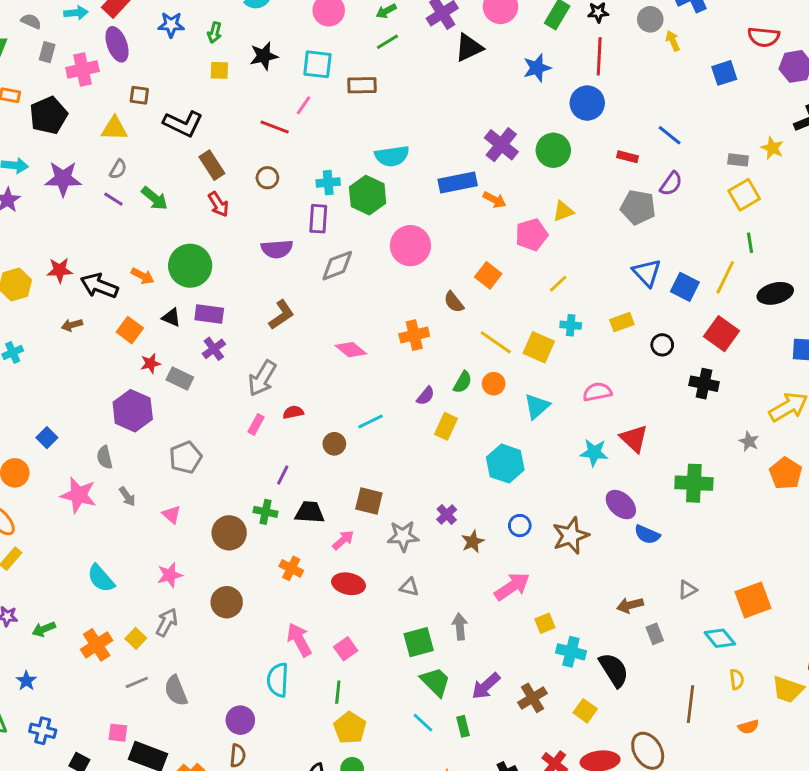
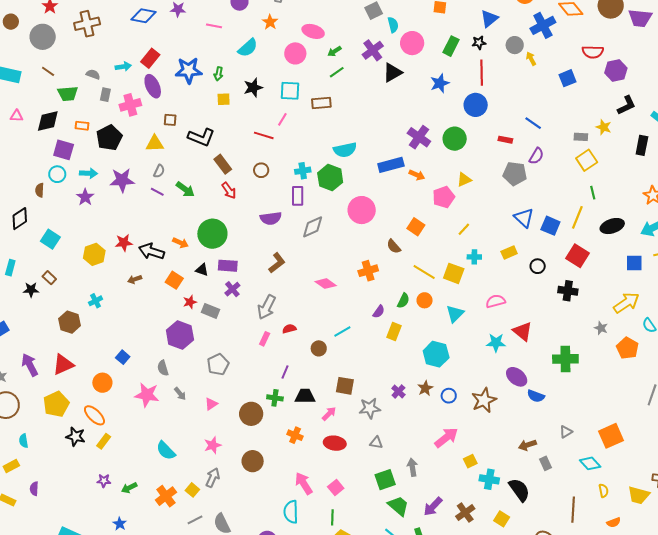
blue star: (171, 25) -> (189, 70), size x1.5
pink triangle: (172, 515) -> (211, 404), turned 48
brown star: (473, 542) -> (425, 388), moved

